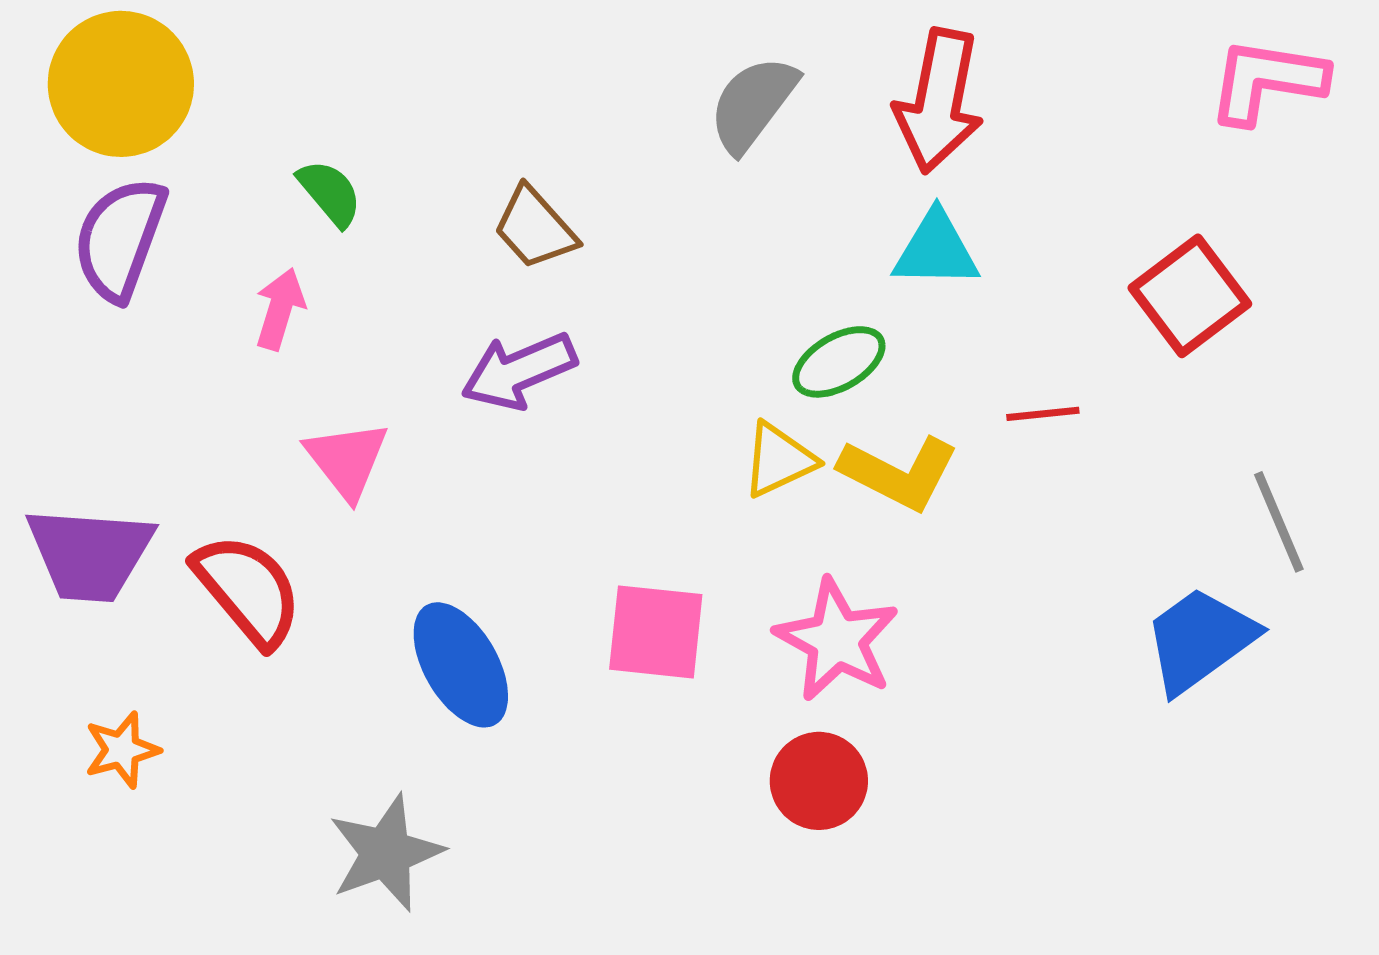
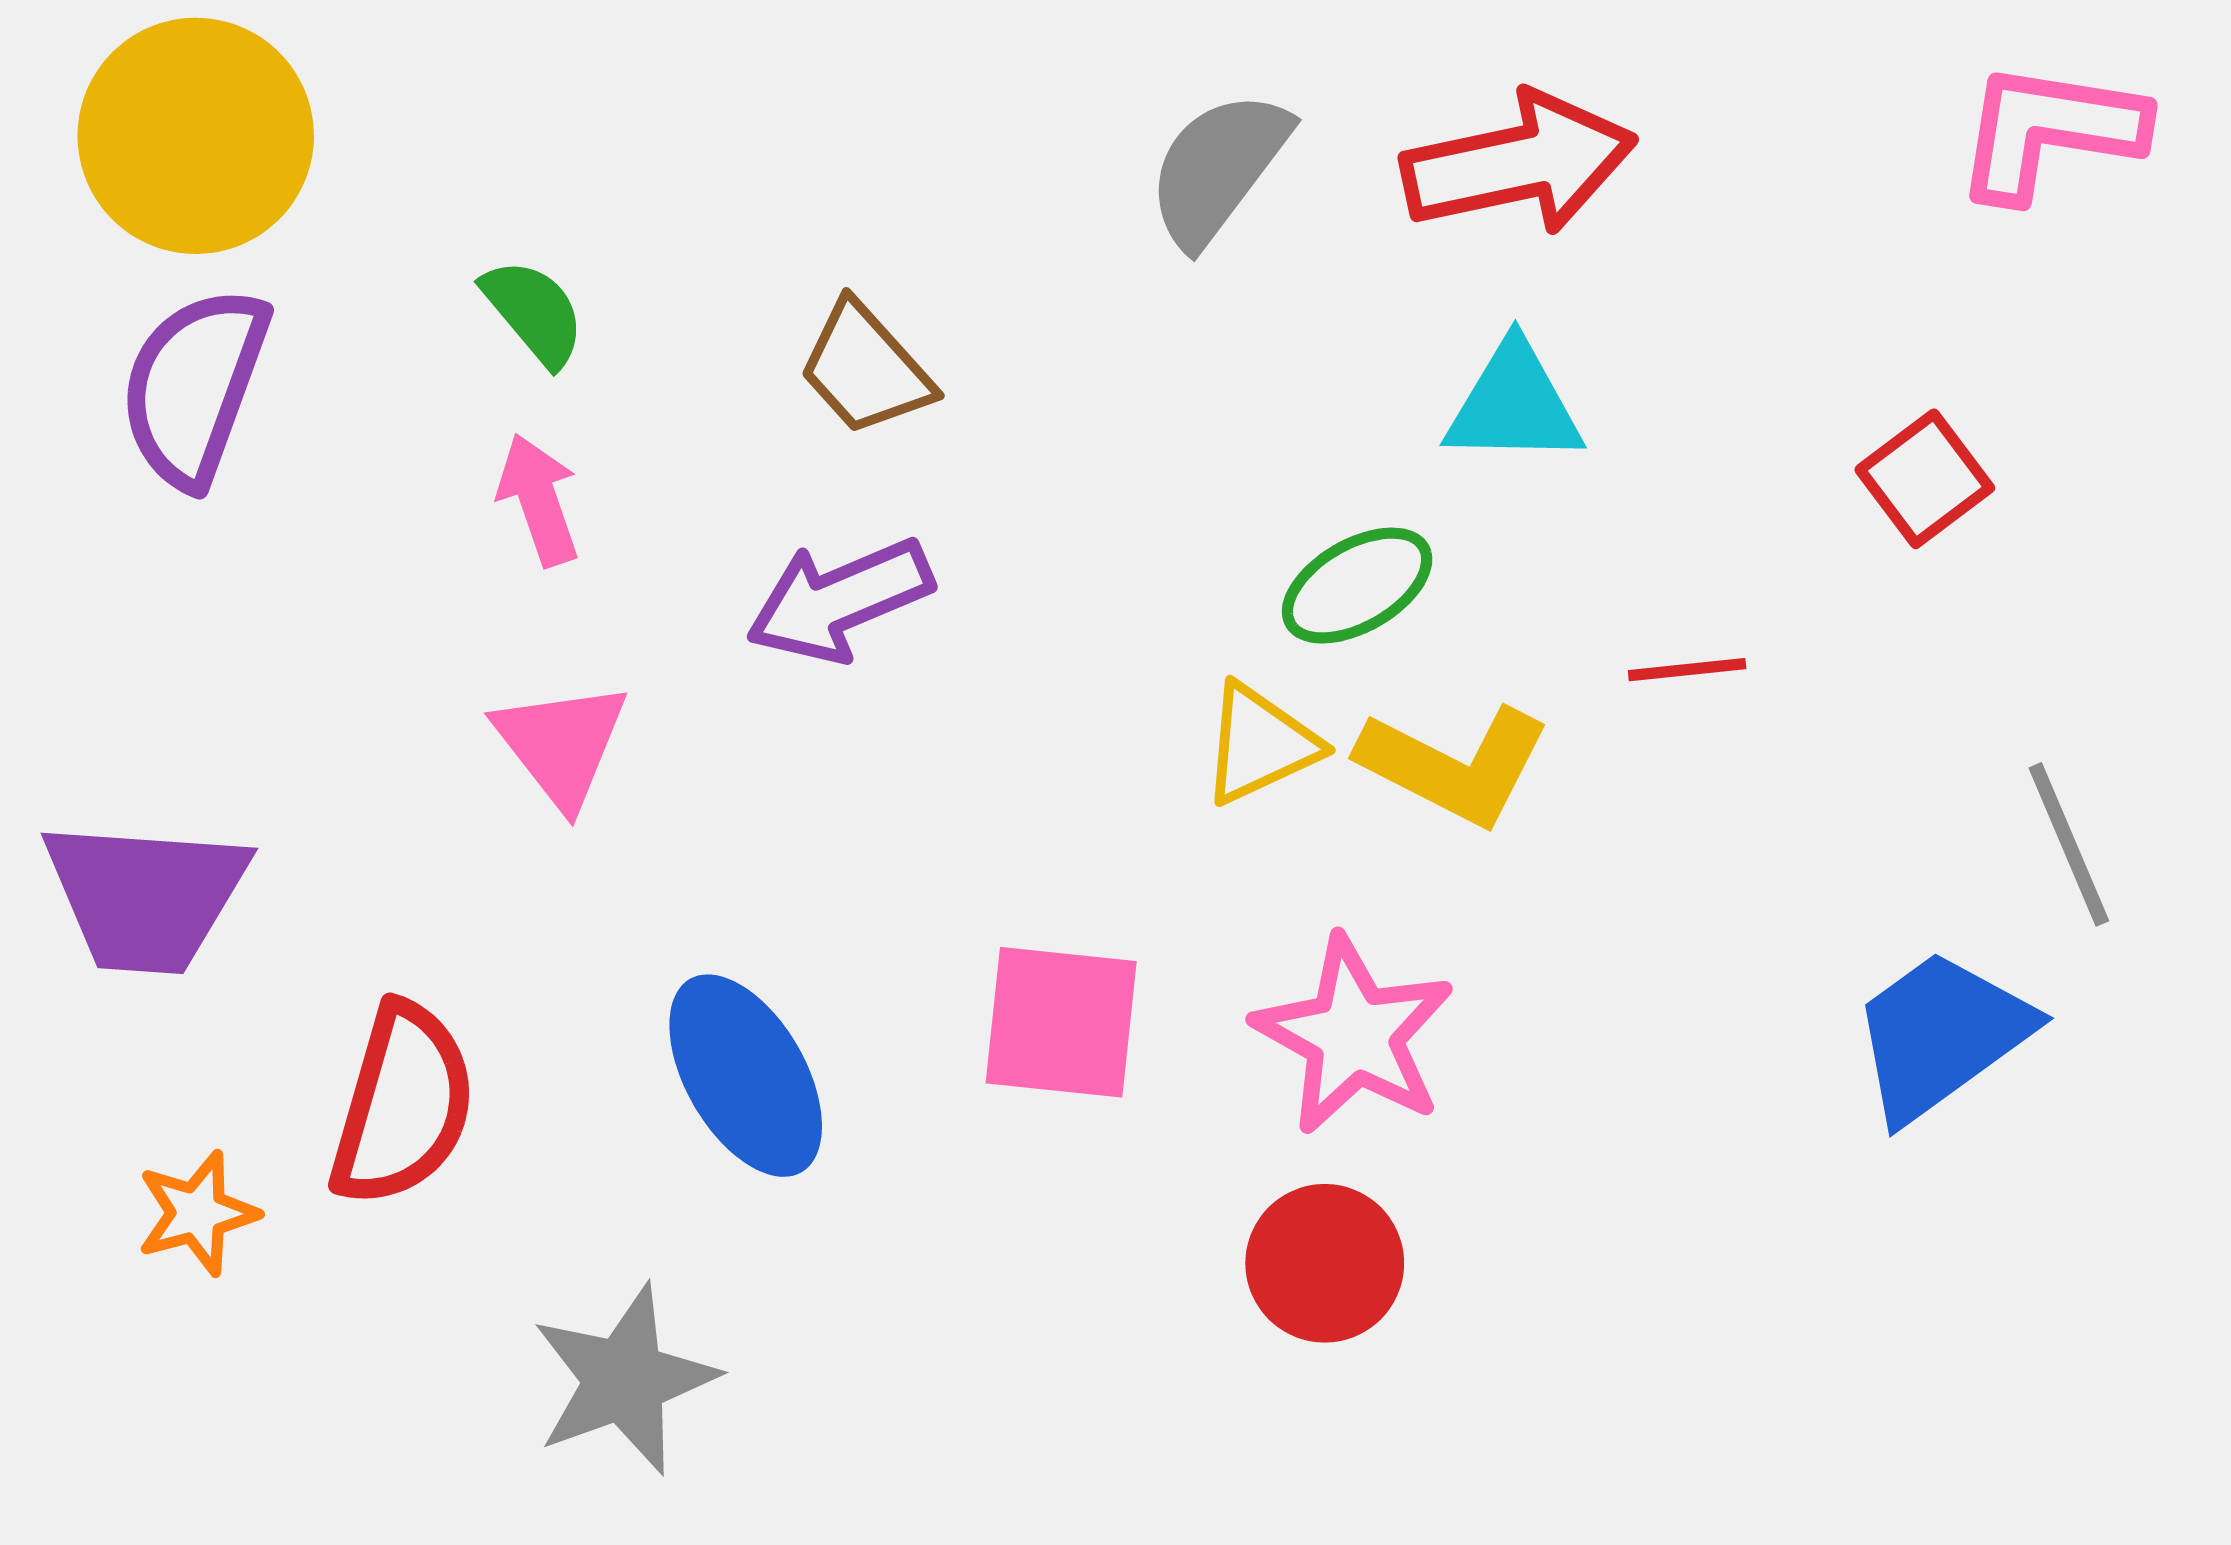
red arrow: (939, 101) -> (1519, 163), turned -113
red square: (1190, 296) -> (1925, 479), size x0.7
pink arrow: (280, 309) -> (539, 500), moved, turned -36
red semicircle: (248, 590) -> (403, 1105), moved, turned 56

